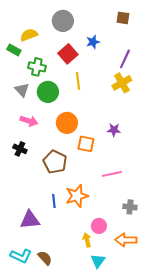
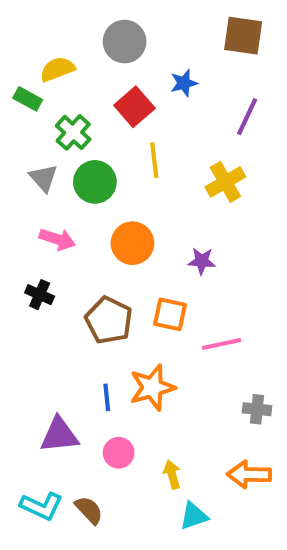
brown square: (123, 18) -> (243, 36), size x1.5
green cross: (37, 67) -> (73, 132), turned 30
yellow cross: (122, 83) -> (225, 182), moved
purple star: (114, 130) -> (202, 261), moved
orange square: (86, 144) -> (170, 314), moved
pink circle: (99, 226) -> (119, 453), moved
cyan triangle: (98, 261) -> (194, 516), turned 35

